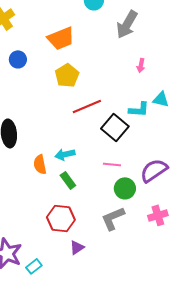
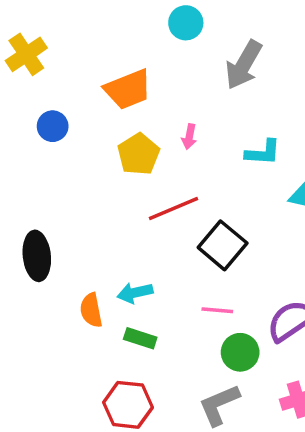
pink arrow: (141, 65) -> (189, 137), moved
cyan L-shape: (139, 109) -> (263, 152), moved
green rectangle: (68, 180) -> (140, 338), turned -36

